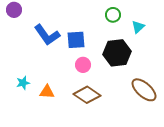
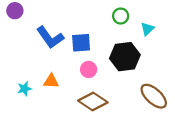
orange triangle: (47, 92) -> (51, 81), moved

